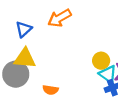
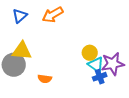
blue triangle: (24, 29) -> (20, 16), moved

